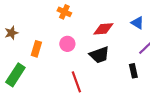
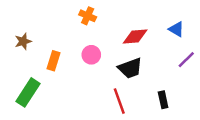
black rectangle: (133, 71) -> (163, 100), moved
red line: (76, 82) -> (119, 101), moved

